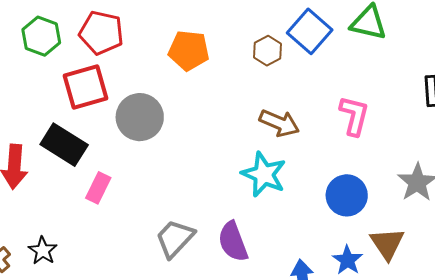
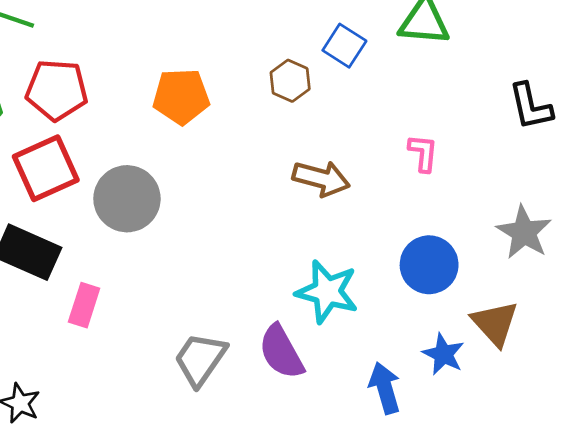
blue square: (310, 31) -> (344, 46), size x0.7
pink L-shape: (354, 116) -> (423, 153), size x0.7
cyan star: (264, 174) -> (327, 292), moved

